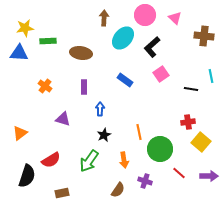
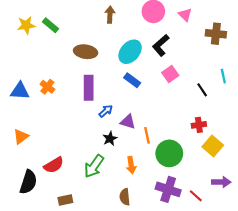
cyan ellipse: (123, 38) -> (130, 52), moved
green rectangle: (48, 41) -> (51, 25), moved, turned 42
blue triangle: (19, 53) -> (20, 91), moved
purple rectangle: (84, 87) -> (89, 88), size x1.6
black line: (191, 89) -> (202, 90), turned 48
blue arrow: (100, 109) -> (106, 111), turned 48
purple triangle: (63, 119) -> (128, 122), moved
red line: (179, 173) -> (196, 196), moved
purple cross: (145, 181) -> (168, 189), moved, size x1.6
brown semicircle: (118, 190) -> (125, 197), turned 140

